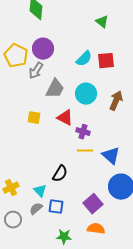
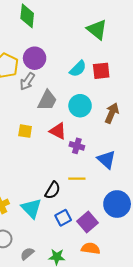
green triangle: (102, 22) -> (97, 30), size x1.5
yellow line: (85, 151) -> (77, 179), moved
blue triangle: (111, 156) -> (106, 160), moved
cyan triangle: (40, 191) -> (31, 208), size x1.5
blue square: (56, 207) -> (63, 218), moved, turned -35
gray semicircle: (36, 209) -> (27, 254), moved

